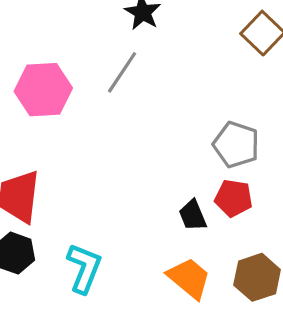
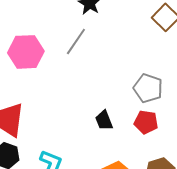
black trapezoid: (193, 215) -> (104, 120), moved

